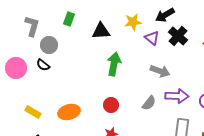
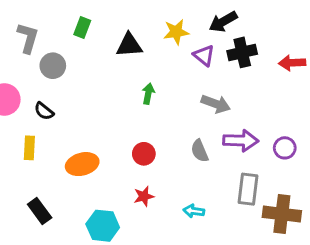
black cross: (178, 36) -> (242, 52), turned 36
green arrow: (114, 64) -> (148, 94), size x0.6
black semicircle: (43, 65) -> (44, 111), moved
gray semicircle: (149, 103) -> (200, 151), turned 119
yellow rectangle: (33, 112) -> (29, 148), moved, turned 63

